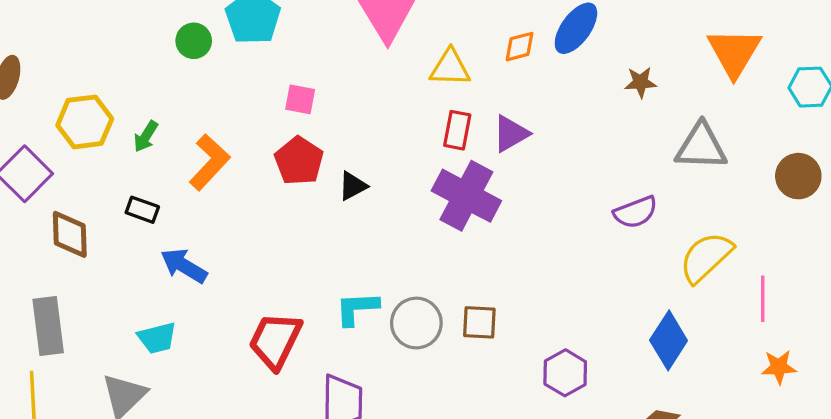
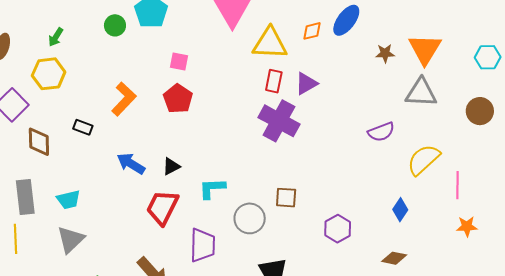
orange triangle: (734, 52) -> (425, 49), moved
yellow triangle: (450, 68) -> (270, 43), size x1.4
green arrow: (146, 136) -> (56, 37), moved
black triangle: (353, 186) -> (171, 166), moved
blue arrow: (184, 266) -> (131, 164), moved
gray circle: (416, 323) -> (250, 218), moved
cyan trapezoid: (157, 338) -> (69, 200), moved
blue diamond: (669, 340) -> (400, 210), size x0.7

